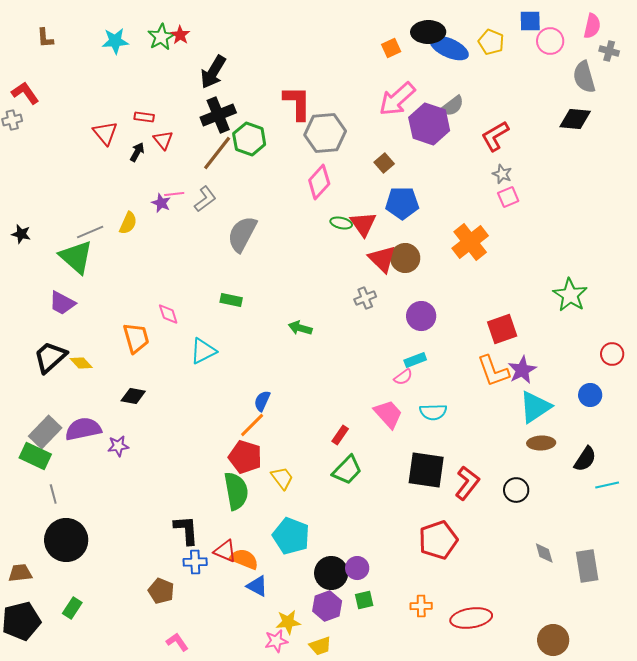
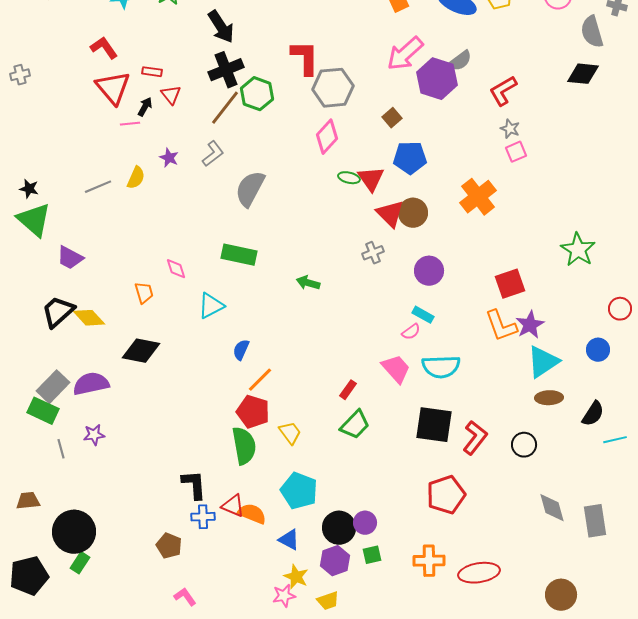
black arrow: (213, 72) -> (221, 27), turned -64
red L-shape: (25, 93) -> (104, 48), moved
red triangle: (105, 133) -> (113, 88), size x1.4
pink line: (174, 194) -> (130, 124), moved
green triangle: (76, 257) -> (34, 220), moved
green rectangle: (231, 300) -> (239, 255), size x1.6
orange trapezoid: (136, 338) -> (144, 293), size x0.7
cyan rectangle: (415, 360) -> (423, 315), turned 50
yellow diamond: (81, 363) -> (89, 318), size x1.4
black diamond: (133, 396) -> (141, 351), size x1.5
blue semicircle: (262, 401) -> (241, 350), moved
cyan semicircle: (433, 412) -> (441, 367), size x1.4
purple star: (118, 446) -> (94, 435), moved
black circle: (66, 540) -> (74, 532), moved
gray diamond: (544, 553) -> (552, 508), size x1.4
brown trapezoid: (20, 573) -> (28, 501), moved
blue triangle: (257, 586) -> (289, 540), moved
orange cross: (421, 606) -> (429, 561), size x1.4
yellow star: (288, 622) -> (296, 577), turned 30

